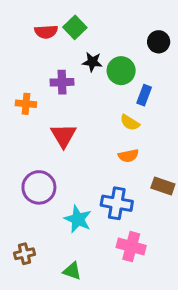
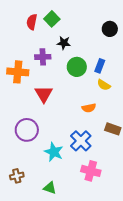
red semicircle: (46, 32) -> (32, 22), turned 105
green circle: (121, 71) -> (77, 67), moved
orange cross: (26, 104) -> (18, 72), size x1.5
yellow semicircle: (130, 123) -> (104, 85), moved
blue cross: (117, 203) -> (81, 141), turned 35

